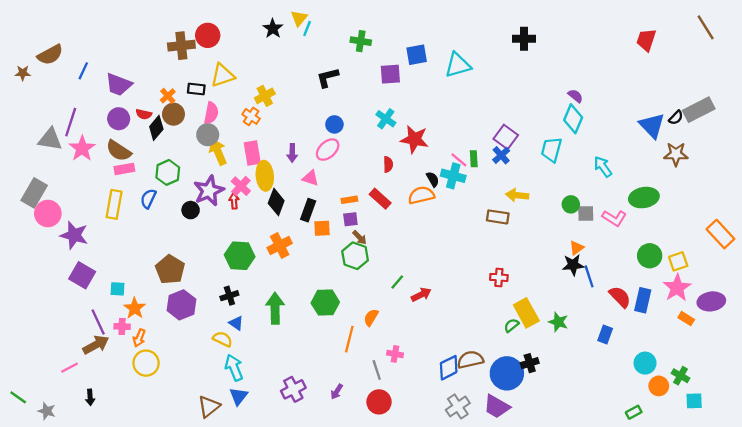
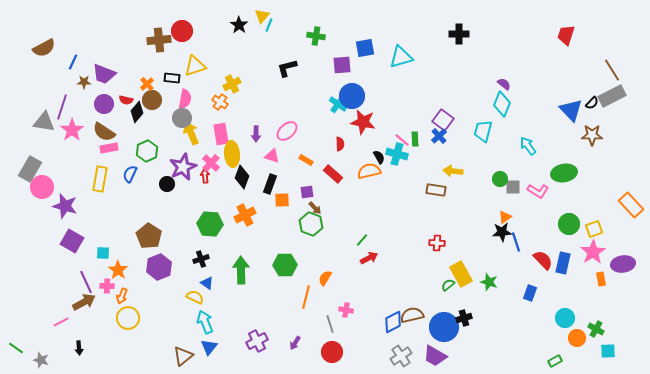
brown line: (706, 27) -> (612, 70), moved
brown star: (23, 73) -> (84, 82), moved
blue circle: (334, 124) -> (352, 96), moved, size x1.6
orange rectangle: (349, 200) -> (306, 160), moved, turned 40
green line: (397, 282) -> (362, 240), moved
orange rectangle: (686, 319) -> (601, 279), turned 48

